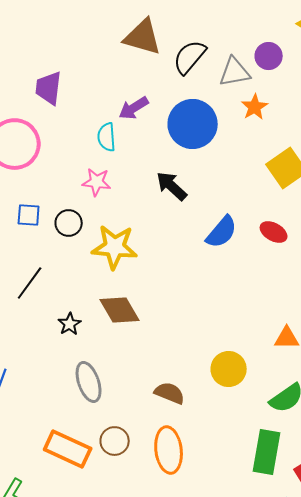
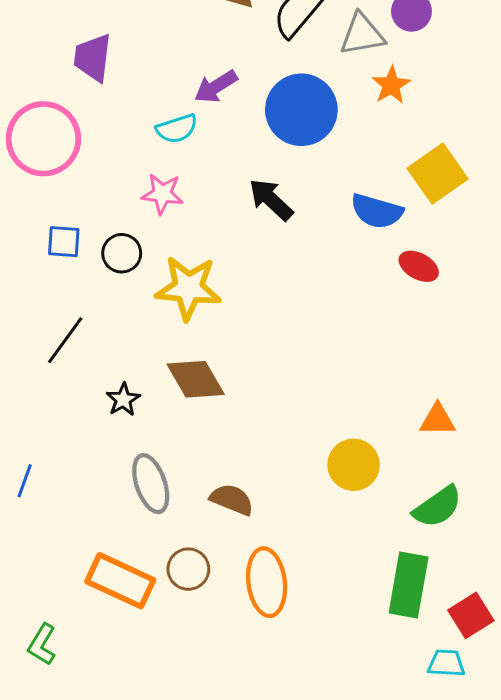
cyan semicircle: (107, 137) -> (177, 129), turned -104
blue semicircle: (222, 232) -> (377, 211), moved, turned 66
brown semicircle: (170, 393) -> (232, 500), moved

